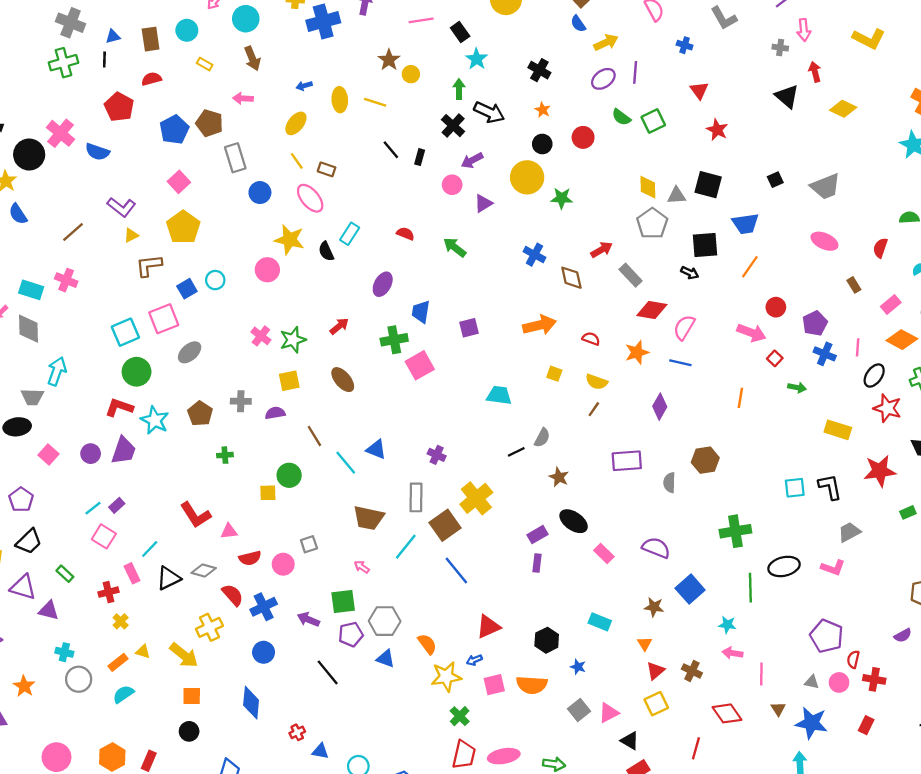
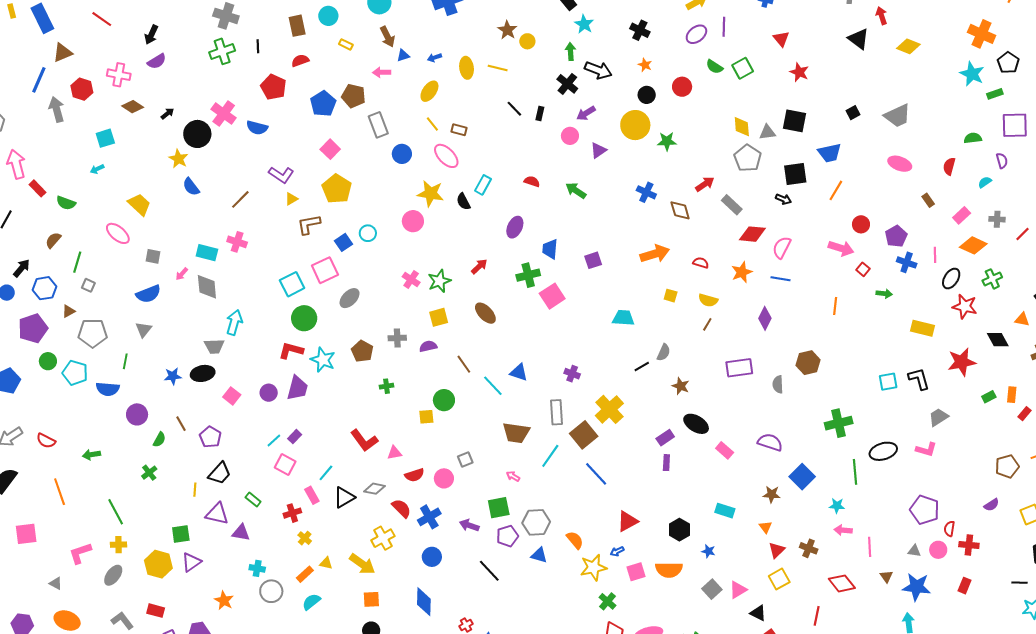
blue triangle: (113, 37) -> (403, 55), moved

